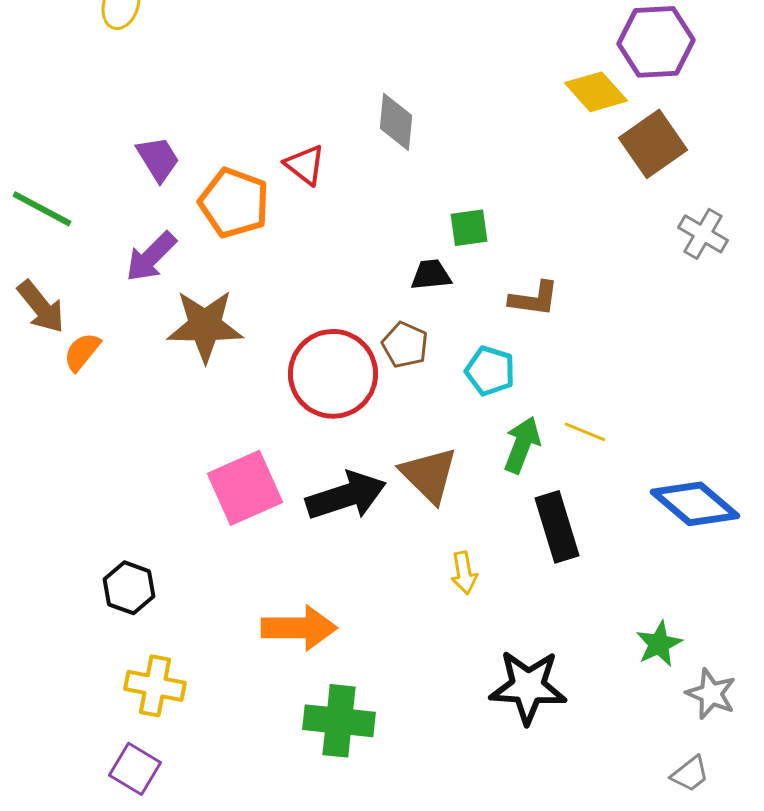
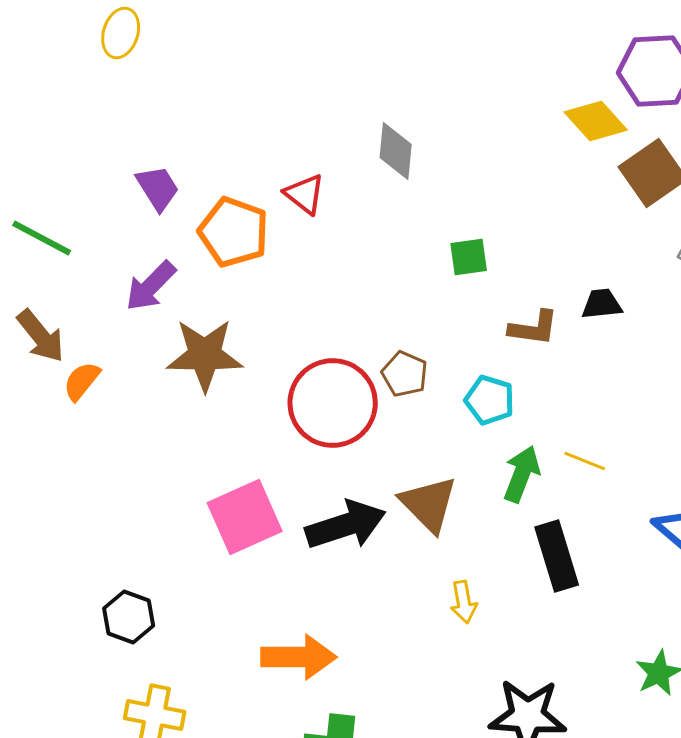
black trapezoid: (431, 275) -> (602, 304), moved

